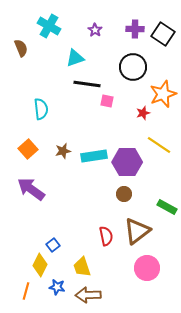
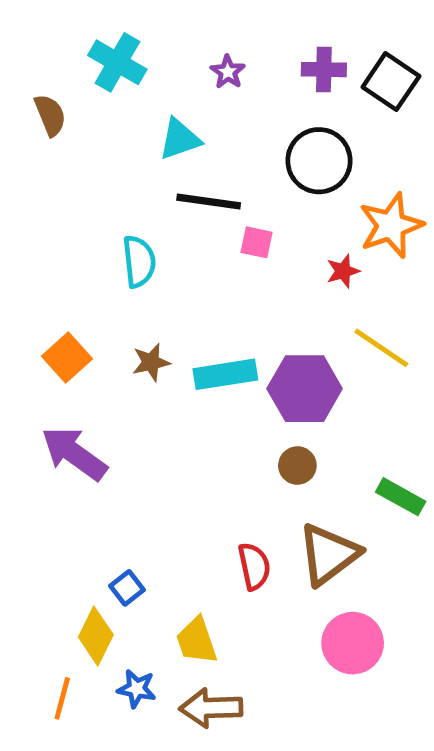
cyan semicircle: (41, 109) -> (139, 262), moved

